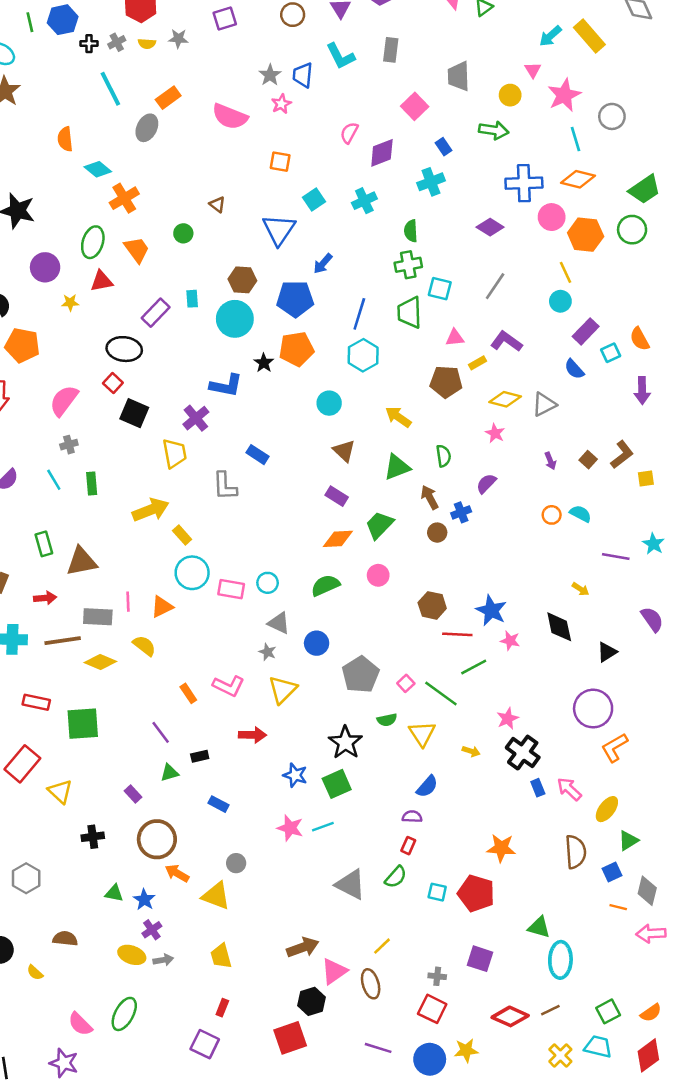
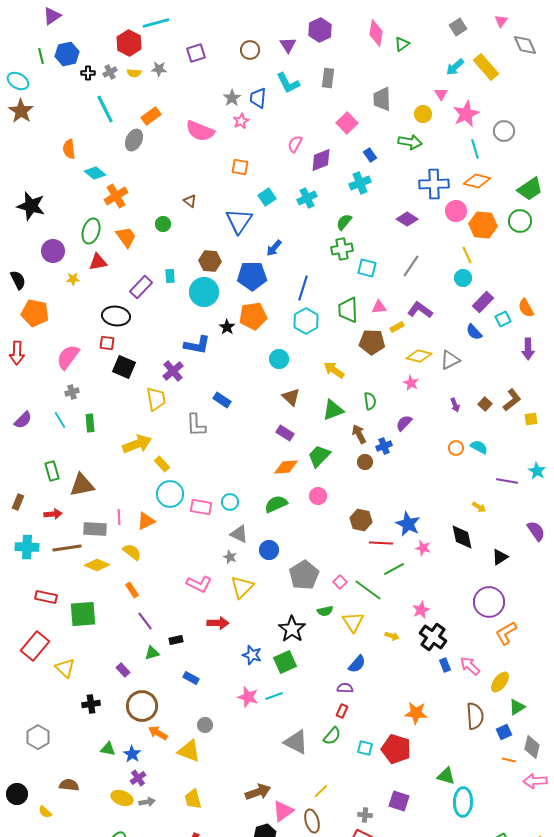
green semicircle: (411, 231) -> (344, 222), turned 42
green trapezoid: (410, 313) -> (348, 310), moved
red square: (113, 383) -> (107, 343), turned -35
orange rectangle: (188, 693) -> (132, 590), moved

